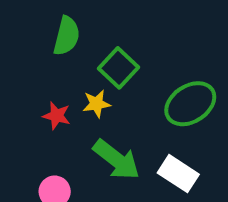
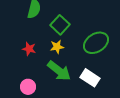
yellow star: (97, 104) -> (57, 47), moved

